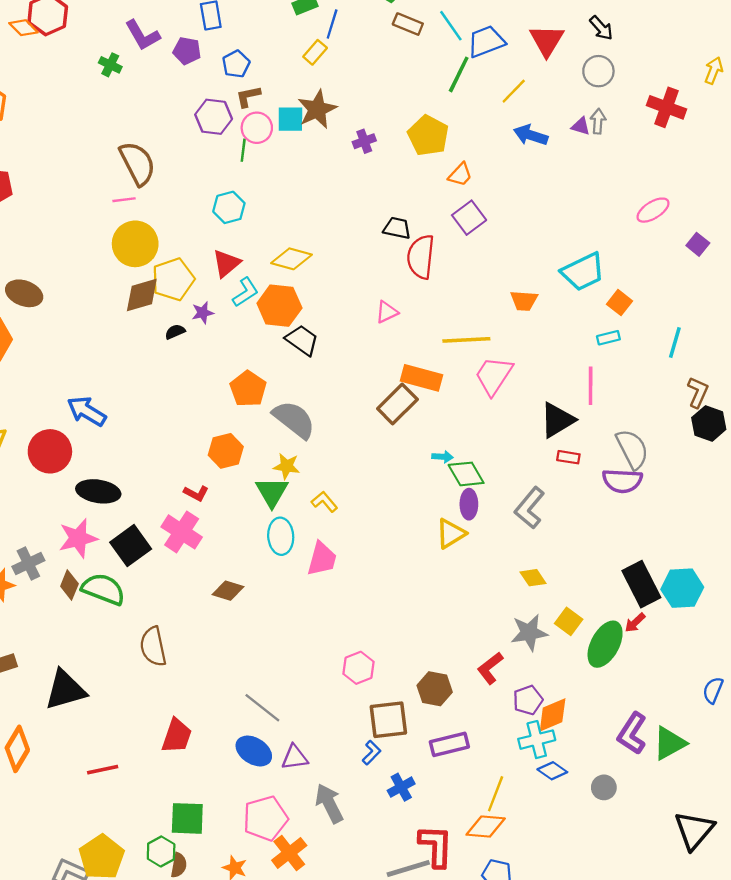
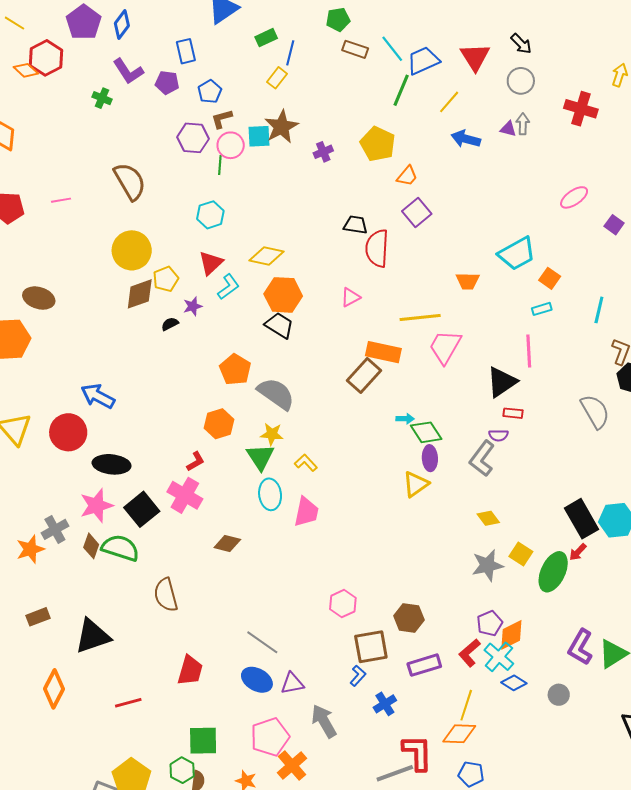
pink line: (124, 200) -> (61, 200), moved
yellow pentagon: (173, 279) -> (166, 279), size x0.7
orange hexagon: (279, 306) -> (283, 295), moved
gray semicircle: (632, 449) -> (595, 411), moved
purple semicircle: (622, 481) -> (498, 435), moved, size x0.6
red L-shape: (196, 493) -> (196, 461), turned -55
red L-shape: (490, 668) -> (470, 653), moved
cyan cross: (537, 740) -> (499, 657), turned -32

